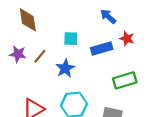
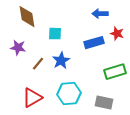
blue arrow: (108, 17) -> (100, 14), turned -42
cyan square: (71, 39) -> (55, 34), moved
brown line: (40, 56) -> (38, 64), moved

